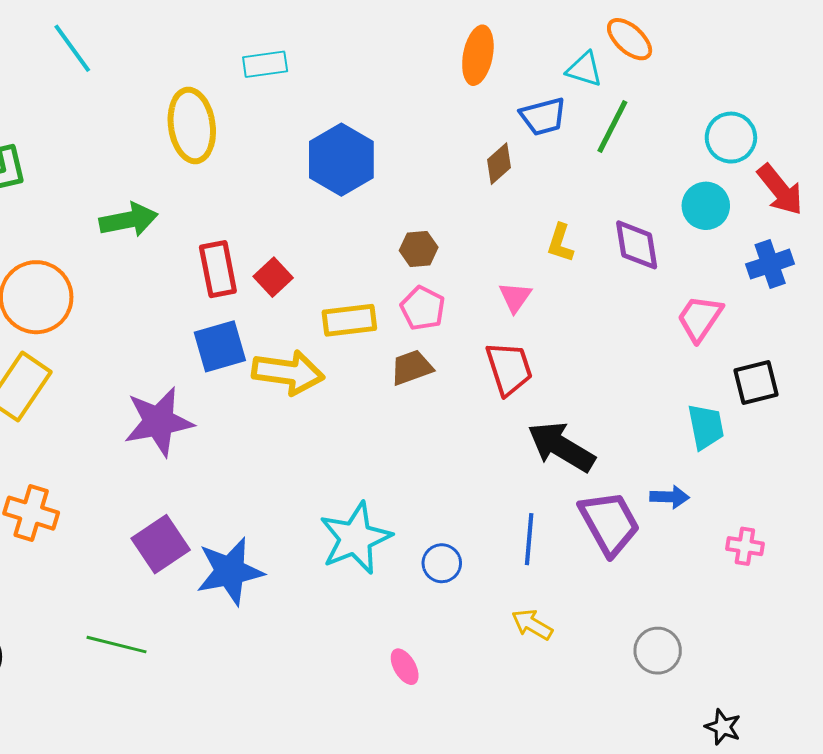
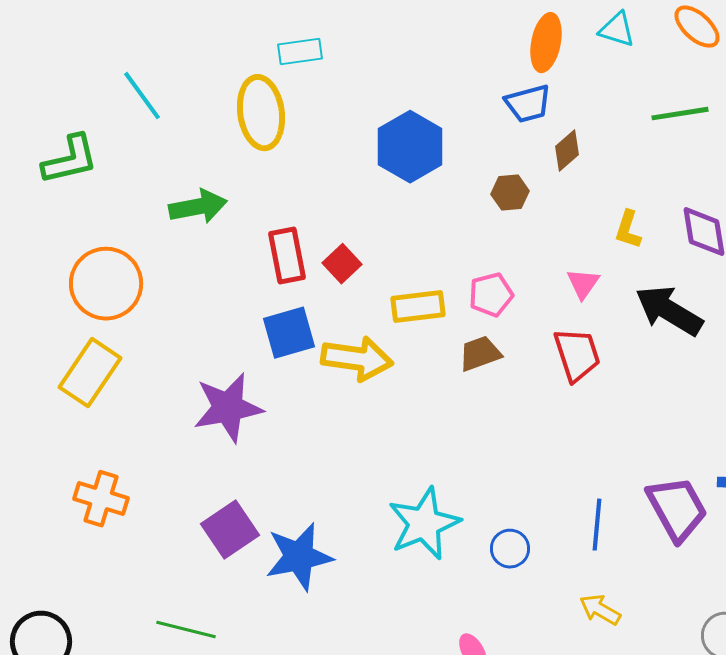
cyan line: (72, 48) -> (142, 96), moved
cyan rectangle: (265, 64) -> (300, 52), moved
cyan triangle: (584, 69) -> (617, 30), moved
blue trapezoid: (543, 116) -> (528, 104), moved
green line: (612, 127) -> (680, 114), turned 54
brown hexagon: (419, 249) -> (510, 193), moved
pink pentagon: (423, 308) -> (491, 295), turned 30
black arrow: (561, 447) -> (669, 311), moved

